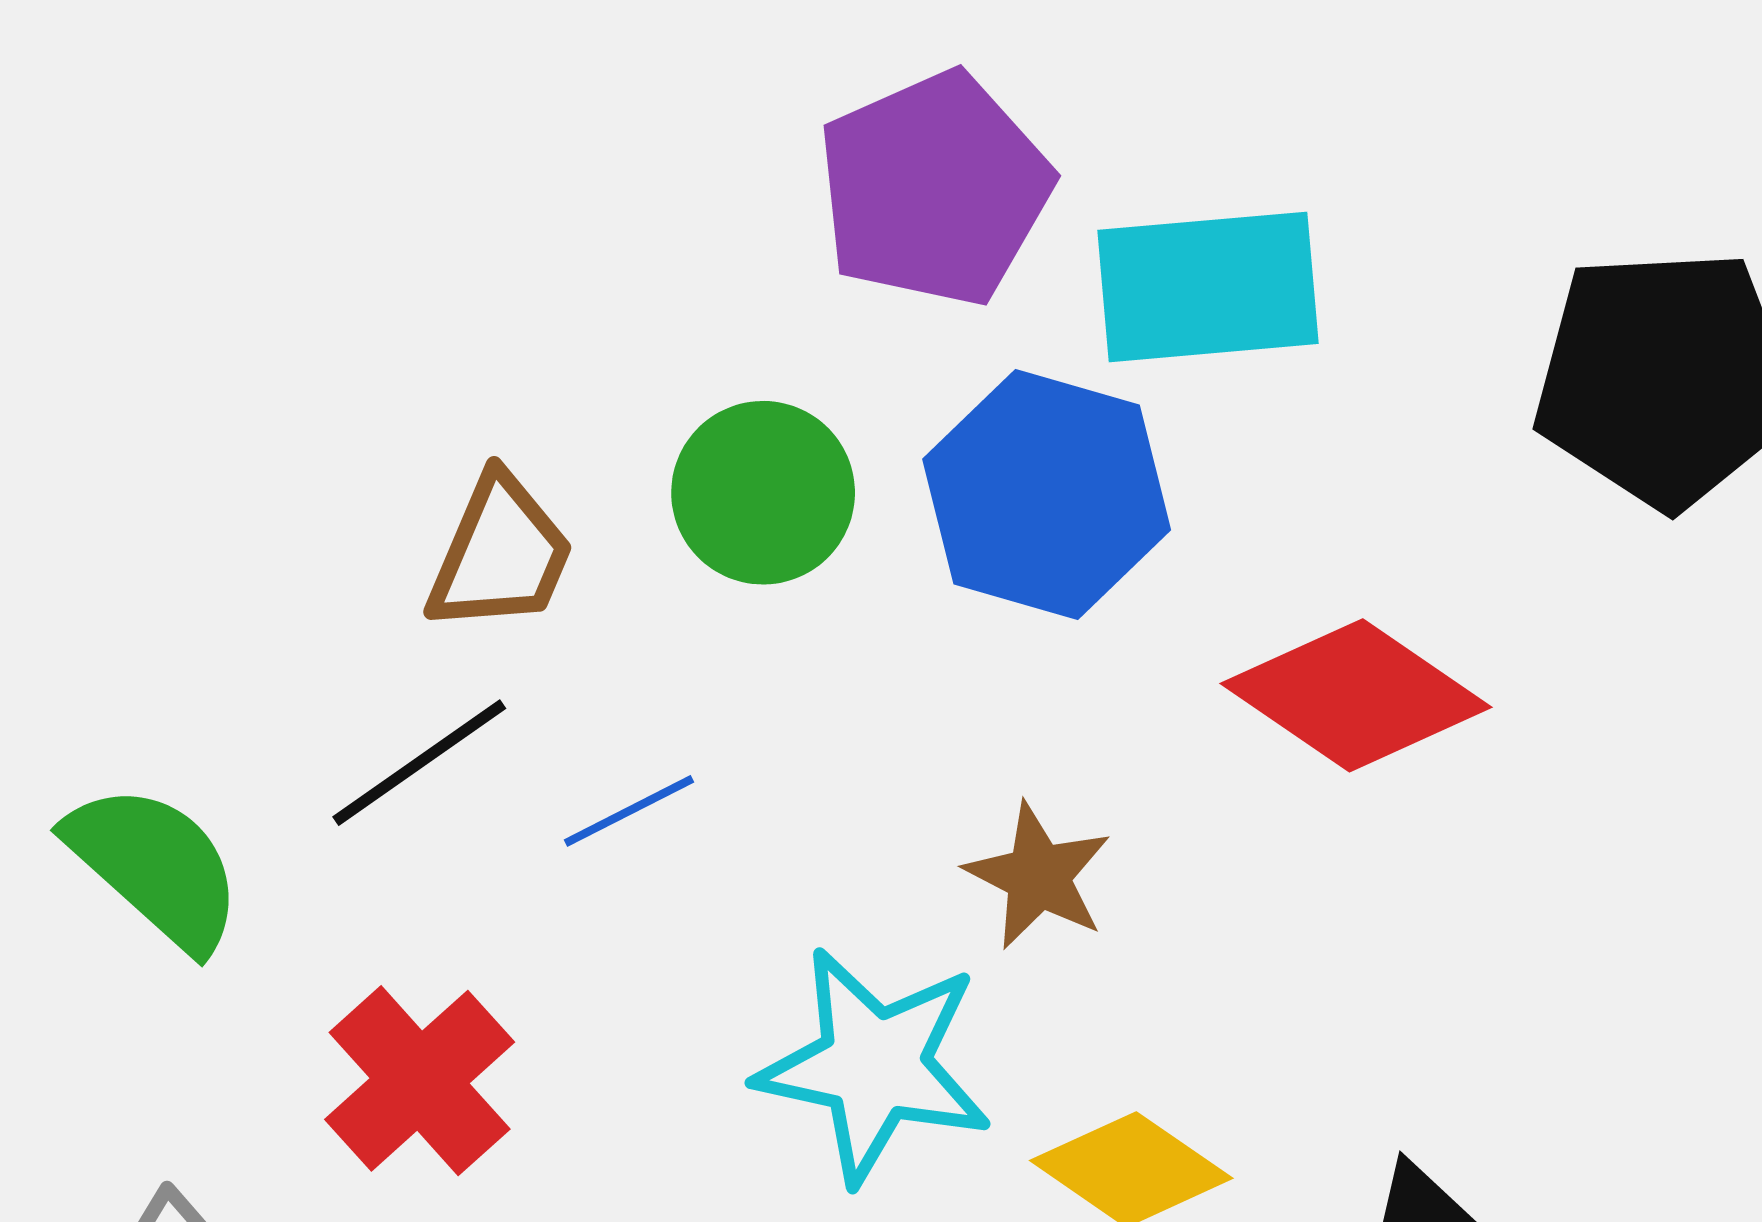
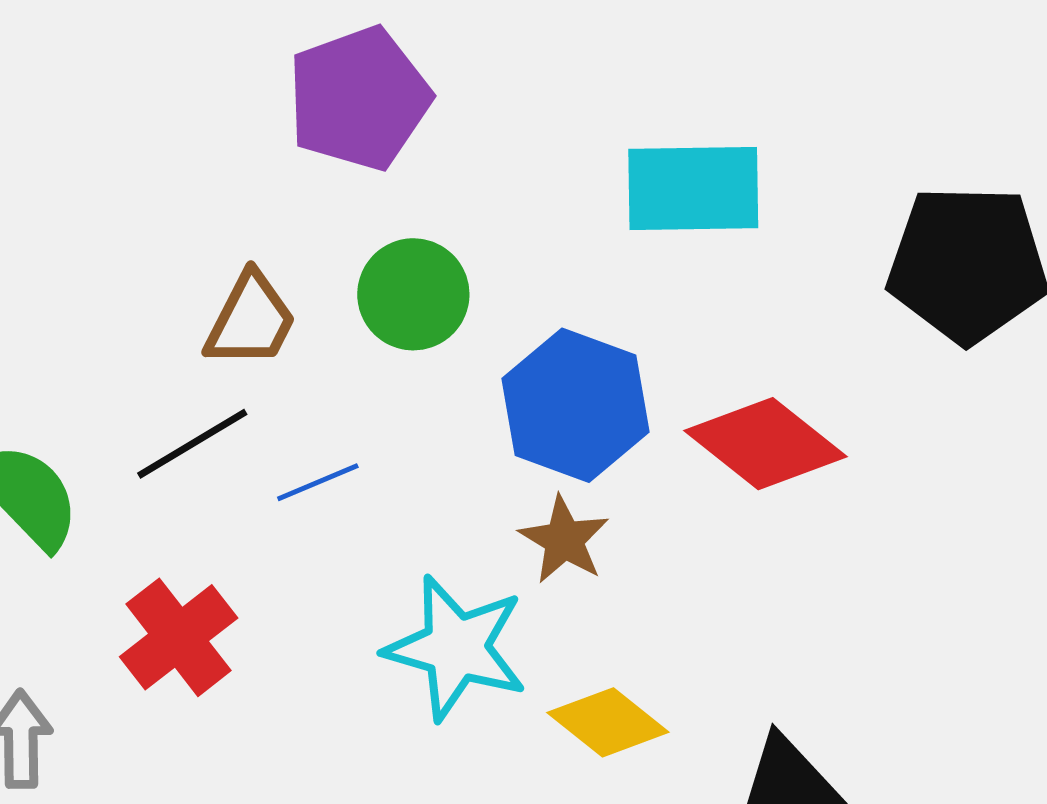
purple pentagon: (934, 189) -> (359, 98), moved
blue hexagon: (1047, 494) -> (575, 405), moved

